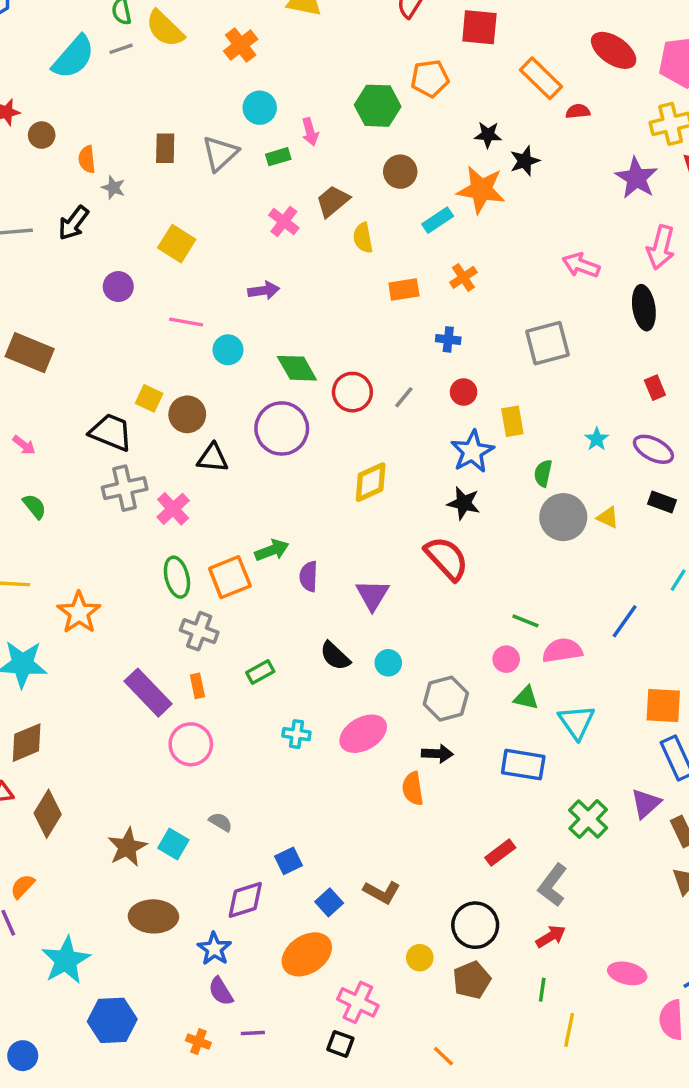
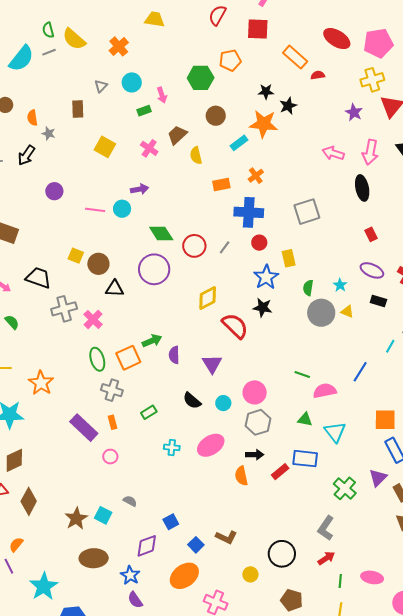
gray triangle: (220, 153) -> (101, 86), moved, size x0.6
purple star: (636, 178) -> (354, 112), size x0.7
yellow square: (177, 244) -> (105, 147), moved
pink arrow: (581, 265) -> (333, 153), moved
blue cross: (448, 339) -> (249, 212), size x2.0
cyan circle: (228, 350) -> (122, 209), moved
black trapezoid: (111, 432) -> (38, 278), moved
cyan star: (597, 439) -> (340, 285), moved
red semicircle: (447, 558) -> (235, 326), moved
pink circle: (506, 659) -> (255, 392), moved, size x1.5
pink circle: (191, 744) -> (110, 457), size x0.6
red rectangle: (500, 853) -> (280, 472), moved
brown pentagon: (472, 980) -> (292, 600), moved, turned -30
green line: (542, 990) -> (340, 581), moved

